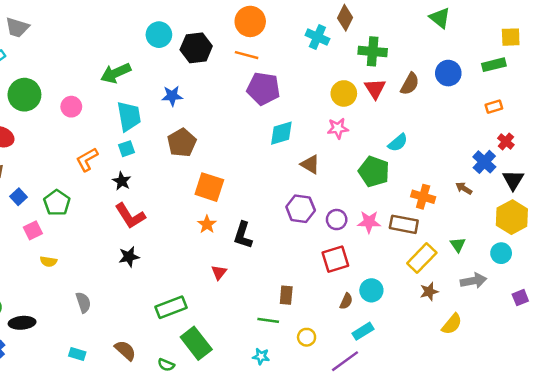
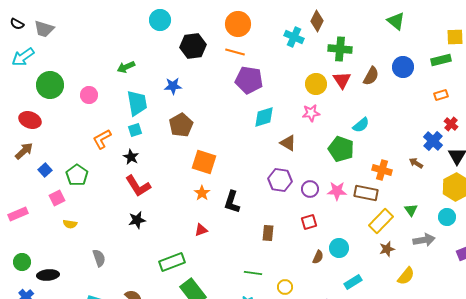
cyan circle: (159, 35) -> (160, 20), moved
green arrow: (116, 73) -> (126, 67), size x0.7
red square: (335, 259) -> (309, 222), size x0.7
red triangle: (219, 272) -> (201, 230), moved, turned 32
brown rectangle: (286, 295) -> (268, 233), moved
cyan rectangle: (363, 331) -> (353, 282), moved

